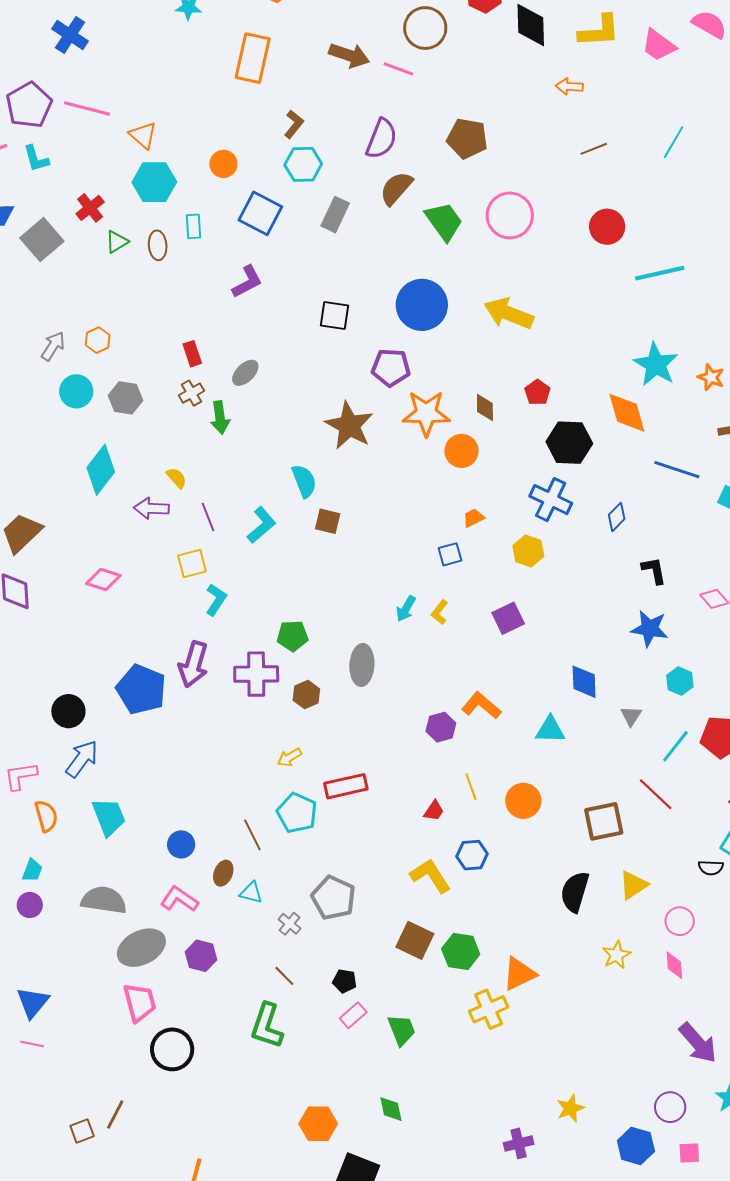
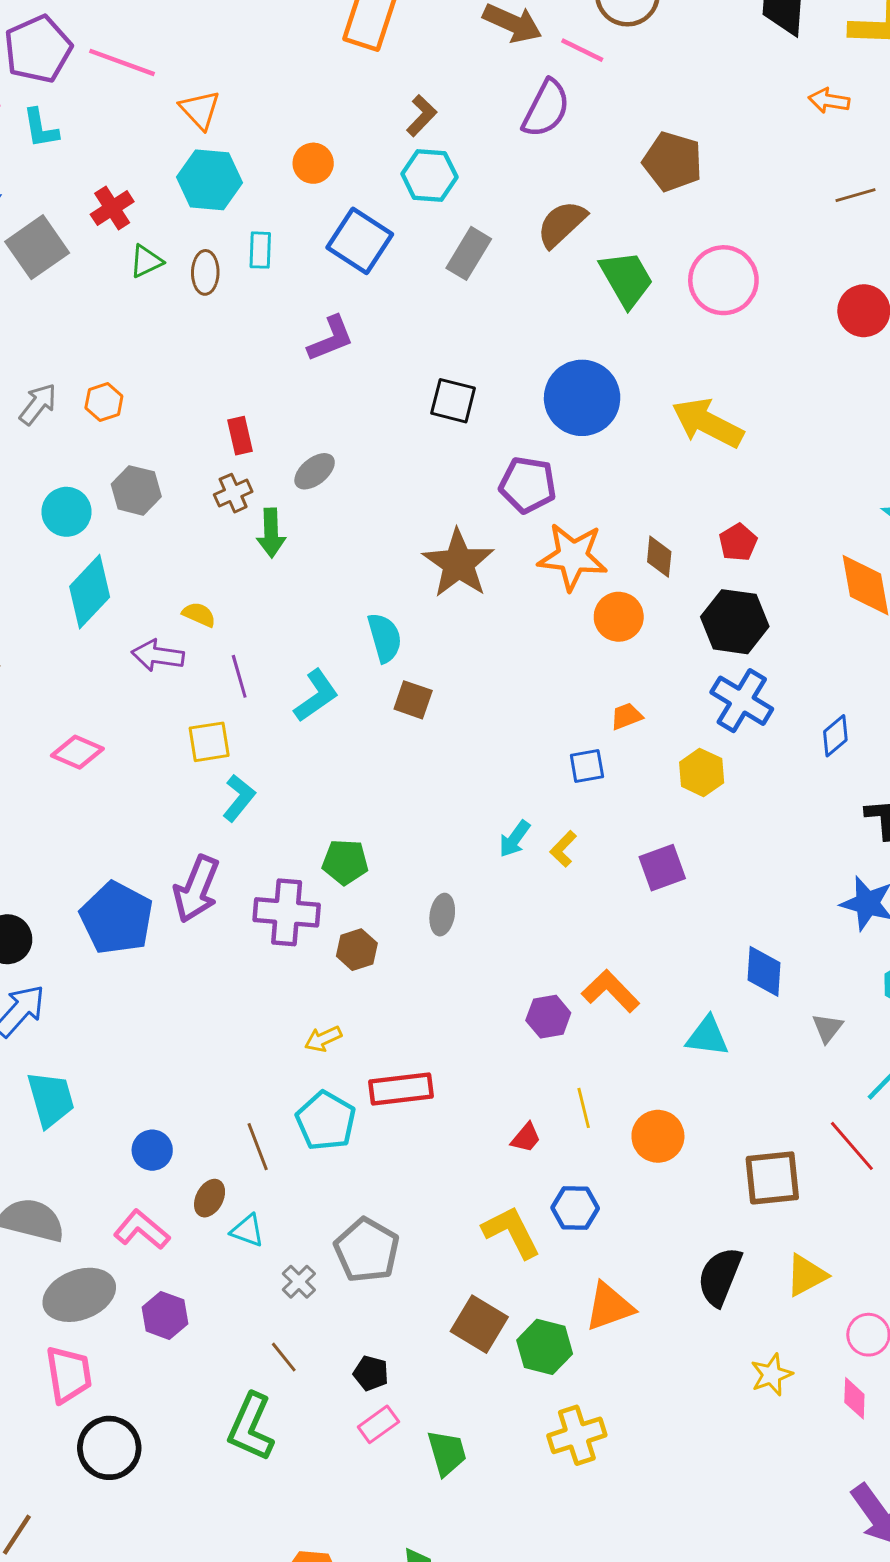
purple semicircle: (382, 139) -> (546, 109), moved
cyan circle: (76, 391) -> (66, 512), moved
black hexagon: (569, 443) -> (735, 622), moved
yellow semicircle: (177, 478) -> (199, 615), turned -30
gray ellipse: (362, 665) -> (442, 915), size x0.7
orange triangle: (519, 974) -> (609, 1307), moved

